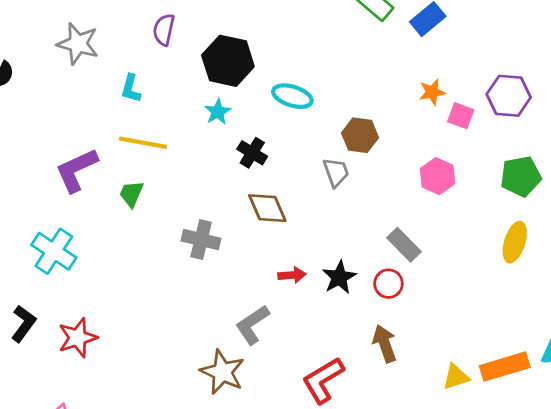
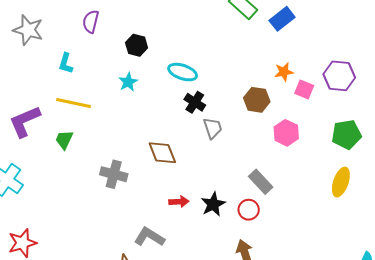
black hexagon: (228, 61) -> (137, 45), size x0.6
brown hexagon: (360, 135) -> (257, 100), moved
black cross: (252, 153) -> (195, 102), moved
gray L-shape: (252, 325) -> (149, 237), turned 64

